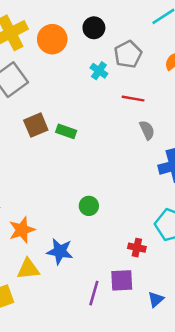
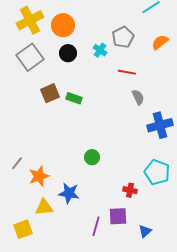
black circle: (94, 28) -> (68, 53), moved

